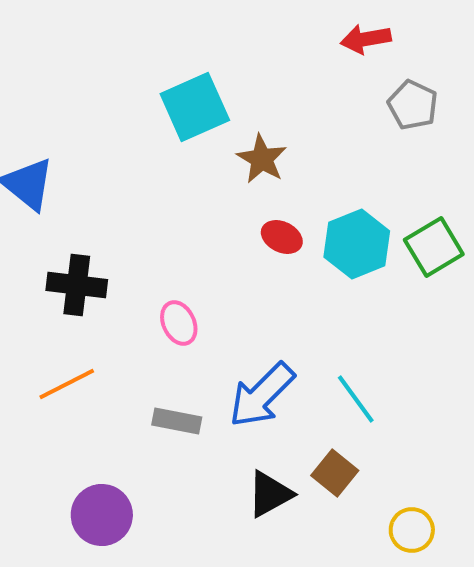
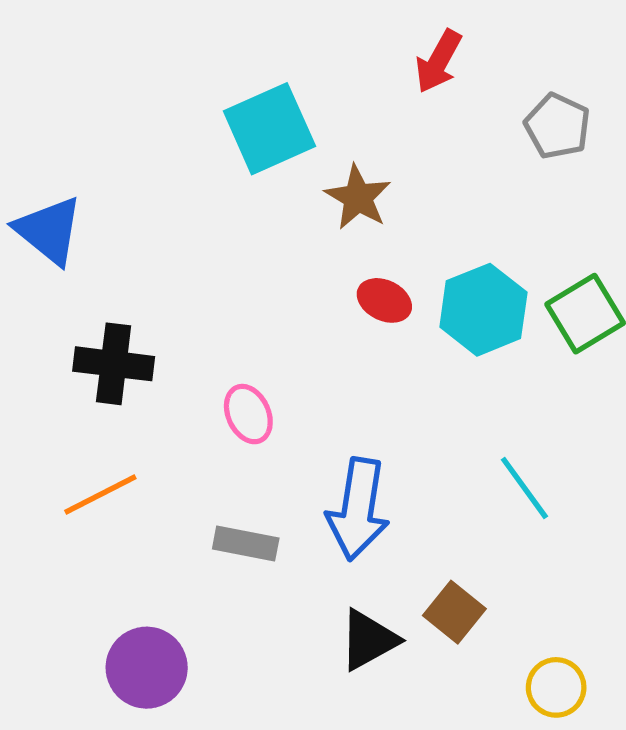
red arrow: (366, 39) -> (439, 61), moved, turned -51
blue arrow: (262, 395) -> (358, 509), turned -36
cyan line: (356, 399) -> (524, 488), moved

